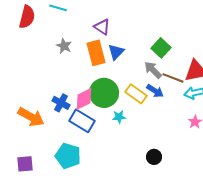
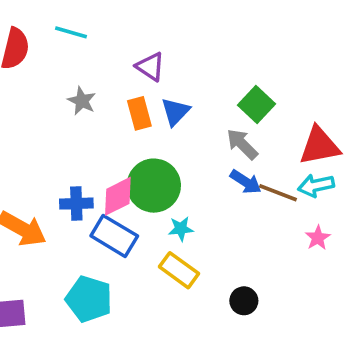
orange rectangle: (96, 53) -> (139, 113), size x0.7
brown line: (173, 78) -> (278, 193), moved
yellow rectangle: (136, 94) -> (179, 270), moved
blue cross: (61, 103) -> (76, 204), turned -30

